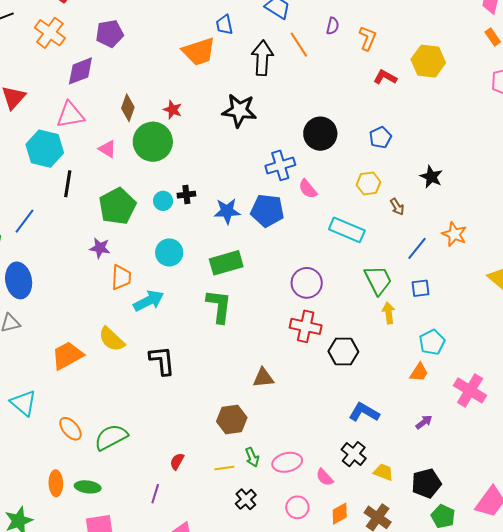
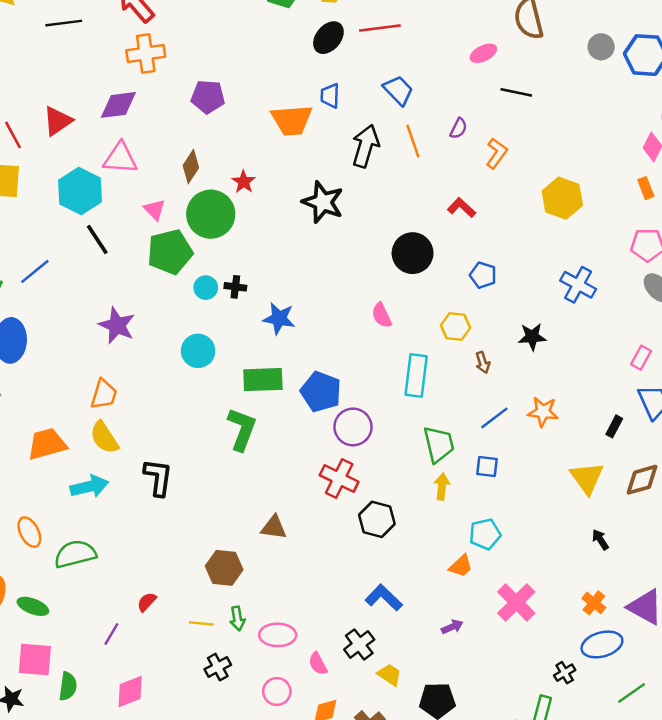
orange cross: (50, 33) -> (146, 54), moved, turned 32
purple pentagon: (110, 34) -> (208, 97), moved
purple diamond: (80, 71) -> (118, 105), moved
red L-shape: (385, 77) -> (462, 208), moved
blue pentagon: (380, 137) -> (483, 275), turned 30
blue cross: (280, 165) -> (578, 285), moved, turned 32
black star: (431, 177) -> (532, 337), turned 30
black line: (68, 184) -> (97, 240), turned -56
green pentagon: (117, 206) -> (170, 252), moved
blue pentagon: (267, 211) -> (321, 392), moved
cyan rectangle: (347, 230) -> (416, 375), turned 60
orange star: (454, 234) -> (543, 412), turned -30
purple star: (100, 248) -> (117, 325), size x1.4
orange trapezoid: (121, 277) -> (104, 394), moved
cyan arrow: (149, 301) -> (89, 486), moved

